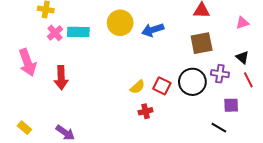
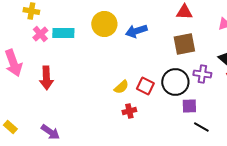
purple square: (231, 105) -> (189, 106), moved

